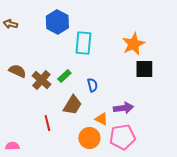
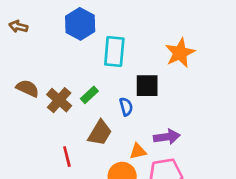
black square: (144, 69) -> (147, 86), moved
orange triangle: (101, 119) -> (138, 151), turned -40

